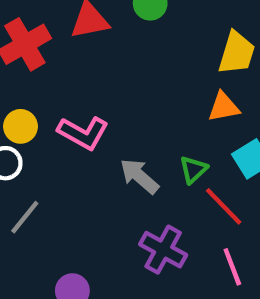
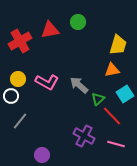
gray arrow: (139, 176) -> (79, 85), moved
pink line: (232, 267) -> (116, 144), turned -54

